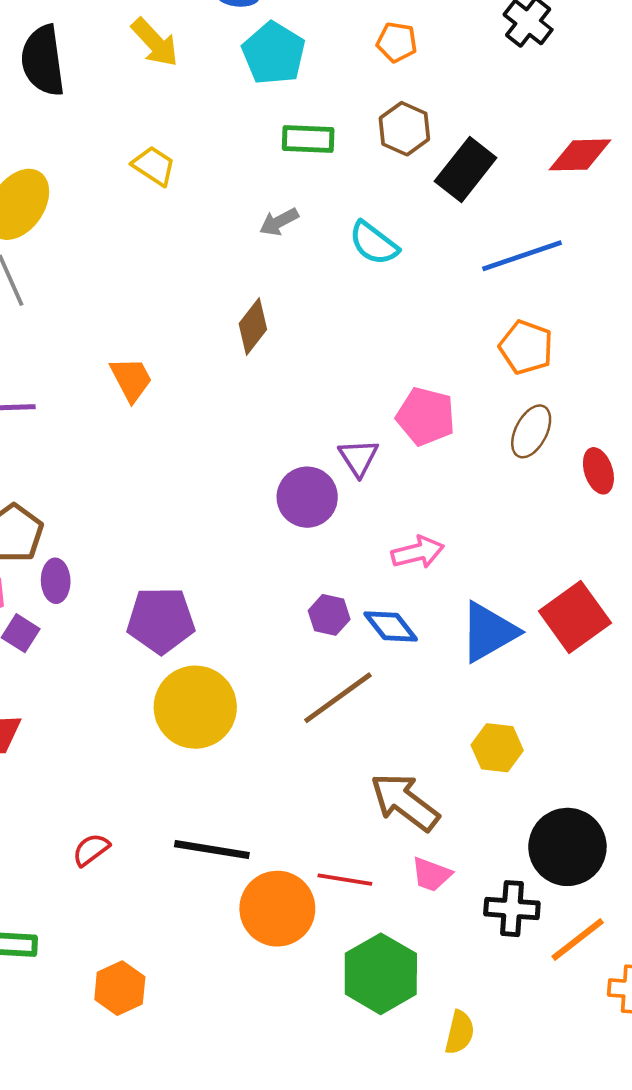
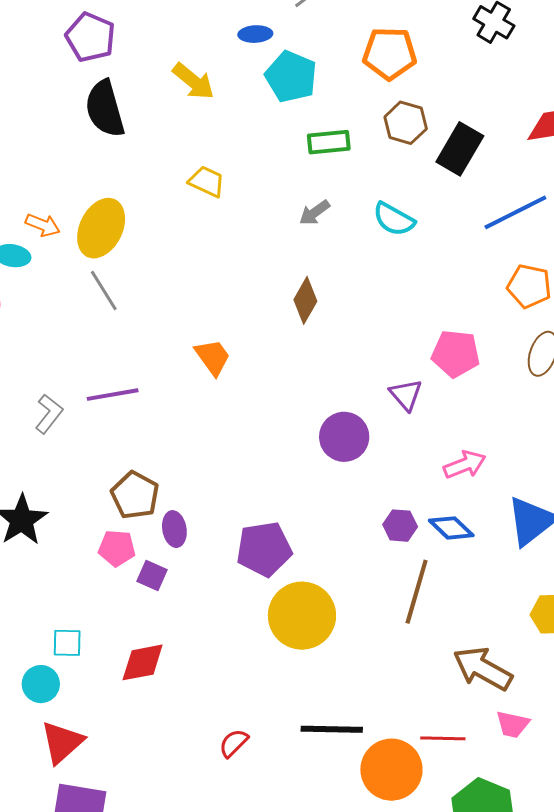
orange pentagon: (397, 42) -> (390, 53), size x1.6
purple circle: (307, 497) -> (344, 437), moved
brown line: (338, 698) -> (417, 592), turned -30

